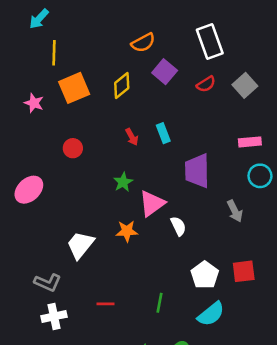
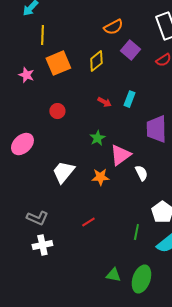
cyan rectangle: (163, 133) -> (129, 99), turned 42
red arrow: (132, 137) -> (104, 102), turned -32
white trapezoid: (80, 245) -> (63, 172), moved
green line: (159, 303) -> (136, 232), moved
red line: (105, 304) -> (88, 222), moved, turned -32

